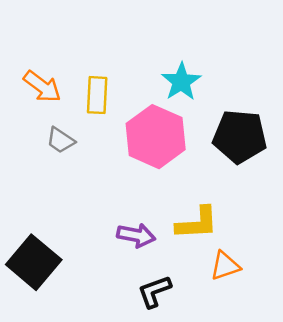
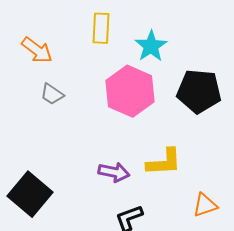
yellow rectangle: (97, 95) -> (101, 28), moved
orange triangle: (225, 266) -> (205, 205), moved

